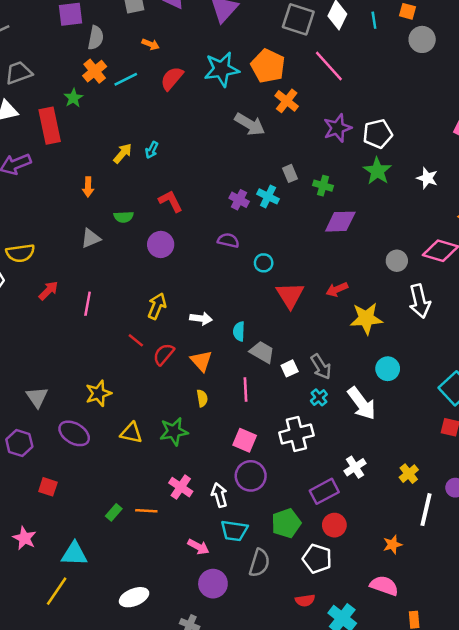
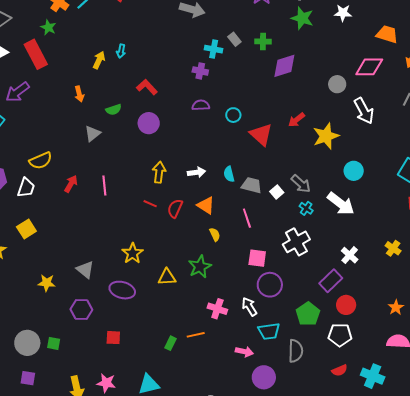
cyan cross: (268, 196) -> (214, 49), moved

